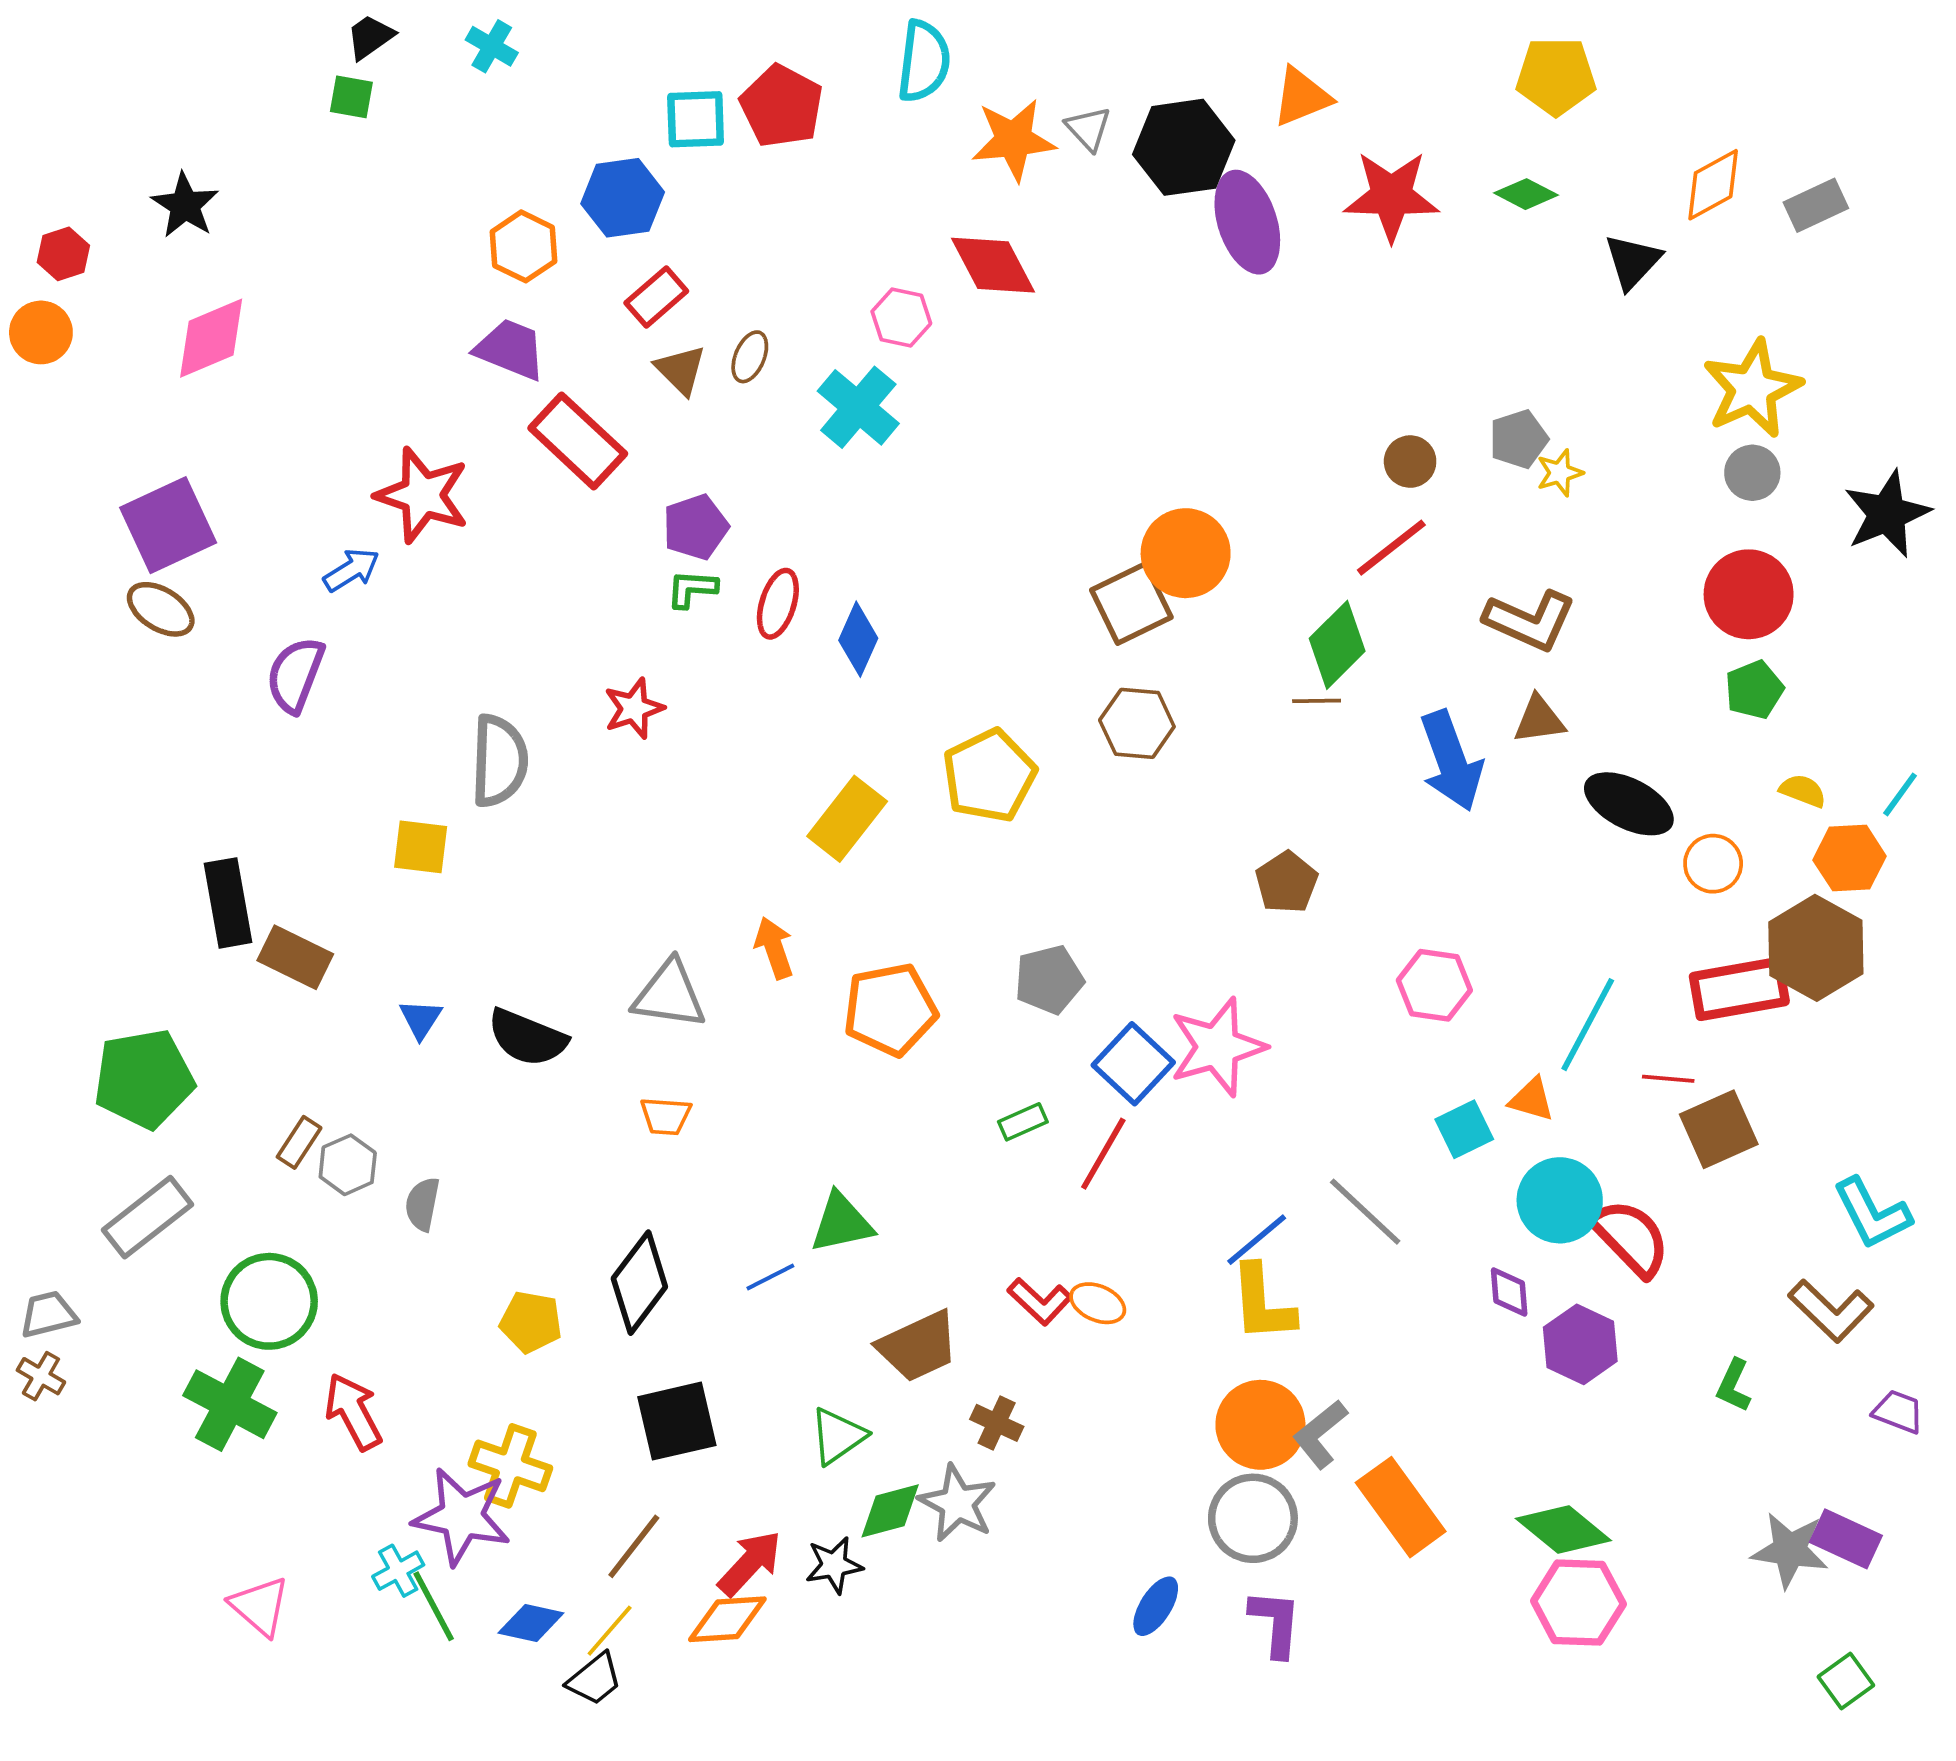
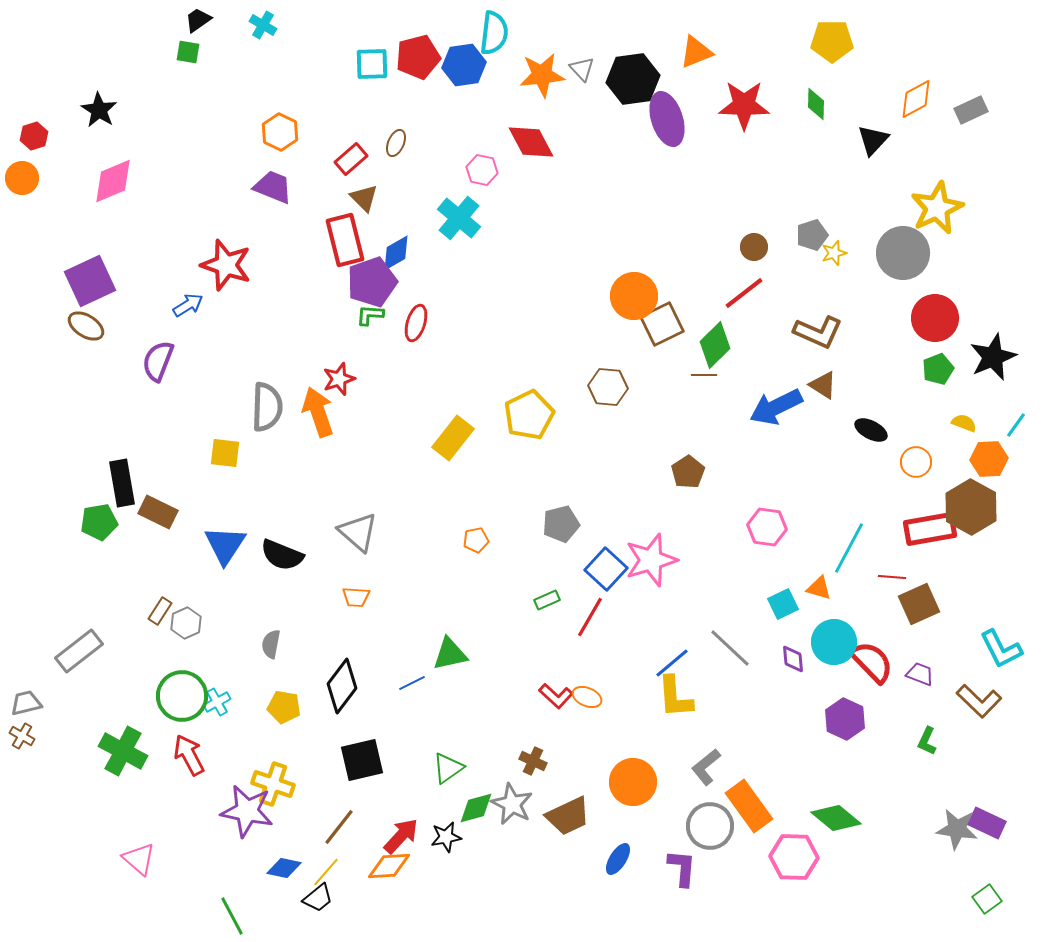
red pentagon: (782, 106) -> (418, 57), turned 30
green diamond: (1526, 194) -> (816, 104), turned 64
blue hexagon: (623, 198) -> (464, 65), moved
brown ellipse: (750, 357) -> (396, 143), moved
red rectangle: (578, 441) -> (345, 240), moved, turned 33
gray circle: (1752, 473) -> (903, 253), moved, size x1.8
black star: (1887, 514) -> (993, 357), moved
purple pentagon: (696, 527) -> (372, 282), size x1.4
brown square: (1131, 604) -> (662, 324), moved
blue diamond: (858, 639) -> (396, 253), moved, turned 36
brown triangle: (1539, 720) -> (823, 385), turned 40
blue arrow: (1451, 761) -> (776, 407), turned 84
black ellipse: (1629, 804) -> (871, 430), size x0.7
orange arrow: (774, 948) -> (318, 412), moved, size x1.5
gray triangle: (669, 995) -> (358, 532), turned 33
orange pentagon: (890, 1010) -> (476, 540), size x0.5
blue triangle: (421, 1019) -> (225, 545), size x1.8
green pentagon: (144, 1079) -> (99, 522), moved, size x0.7
gray semicircle: (422, 1204) -> (271, 644), moved
purple diamond: (1509, 1292) -> (793, 659), moved
green circle: (269, 1301) -> (182, 696), moved
brown trapezoid: (918, 1346) -> (568, 816), moved
purple trapezoid: (1898, 1412) -> (920, 674), moved
orange circle: (1260, 1425) -> (633, 782), moved
gray circle: (1253, 1518) -> (710, 826), moved
cyan cross: (398, 1571) -> (217, 702), moved
pink hexagon: (1578, 1602) -> (794, 857), moved
green line: (434, 1606) -> (232, 916), moved

